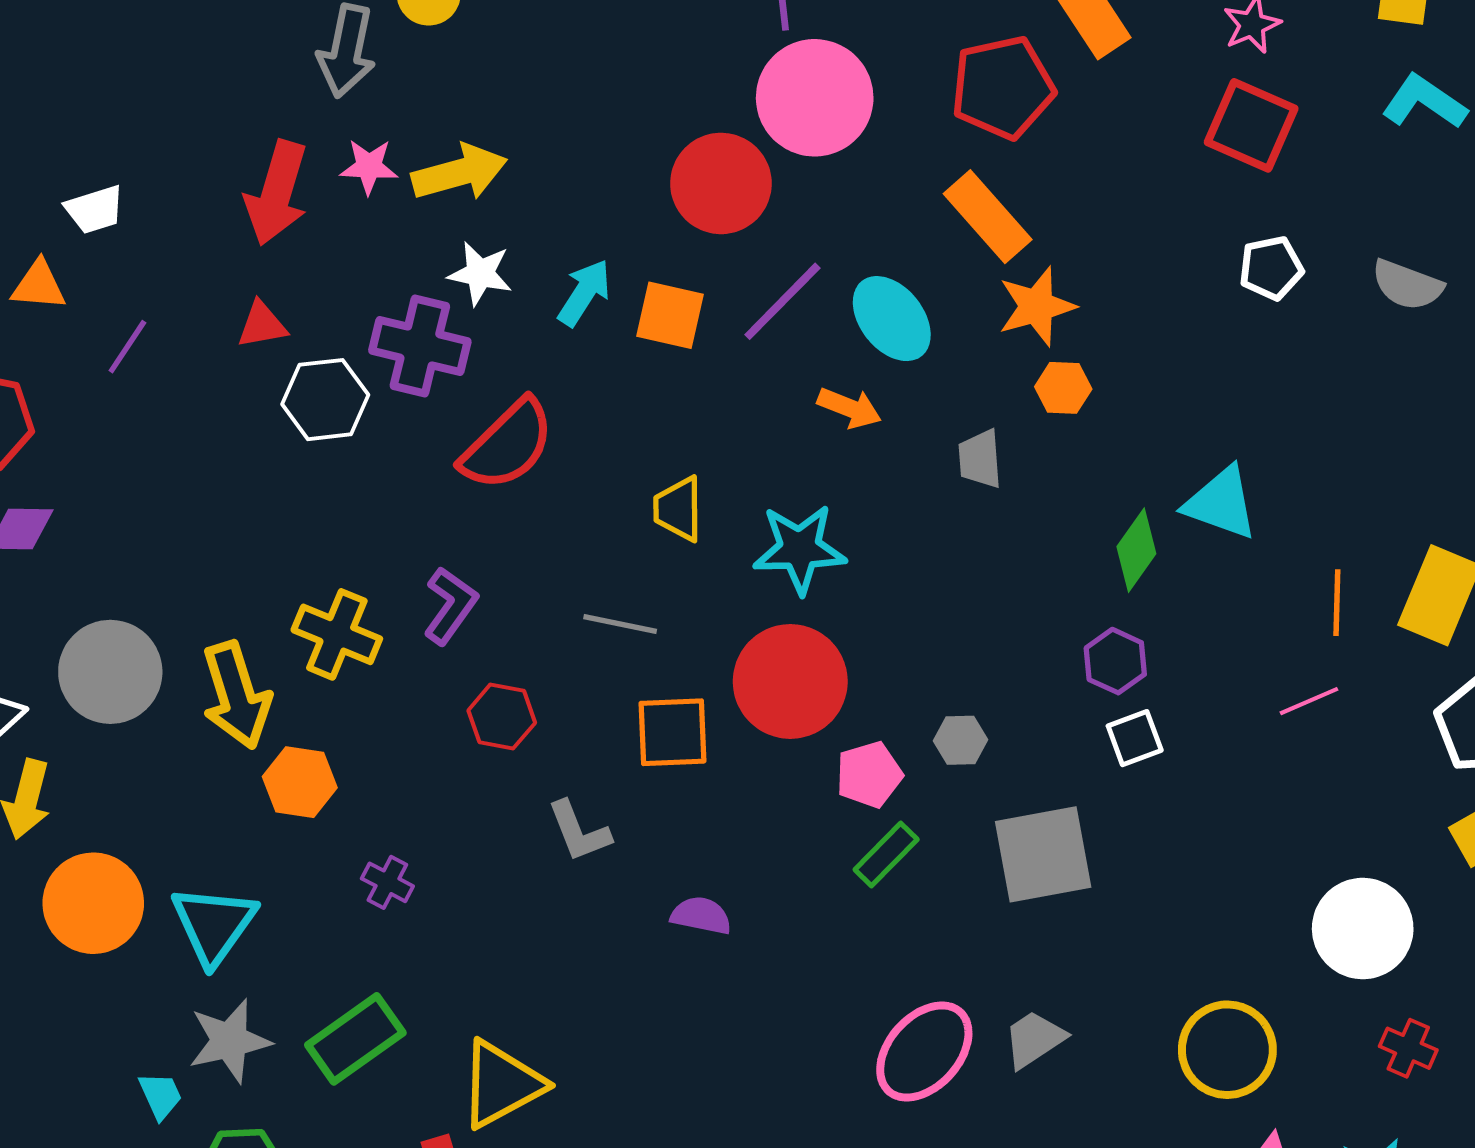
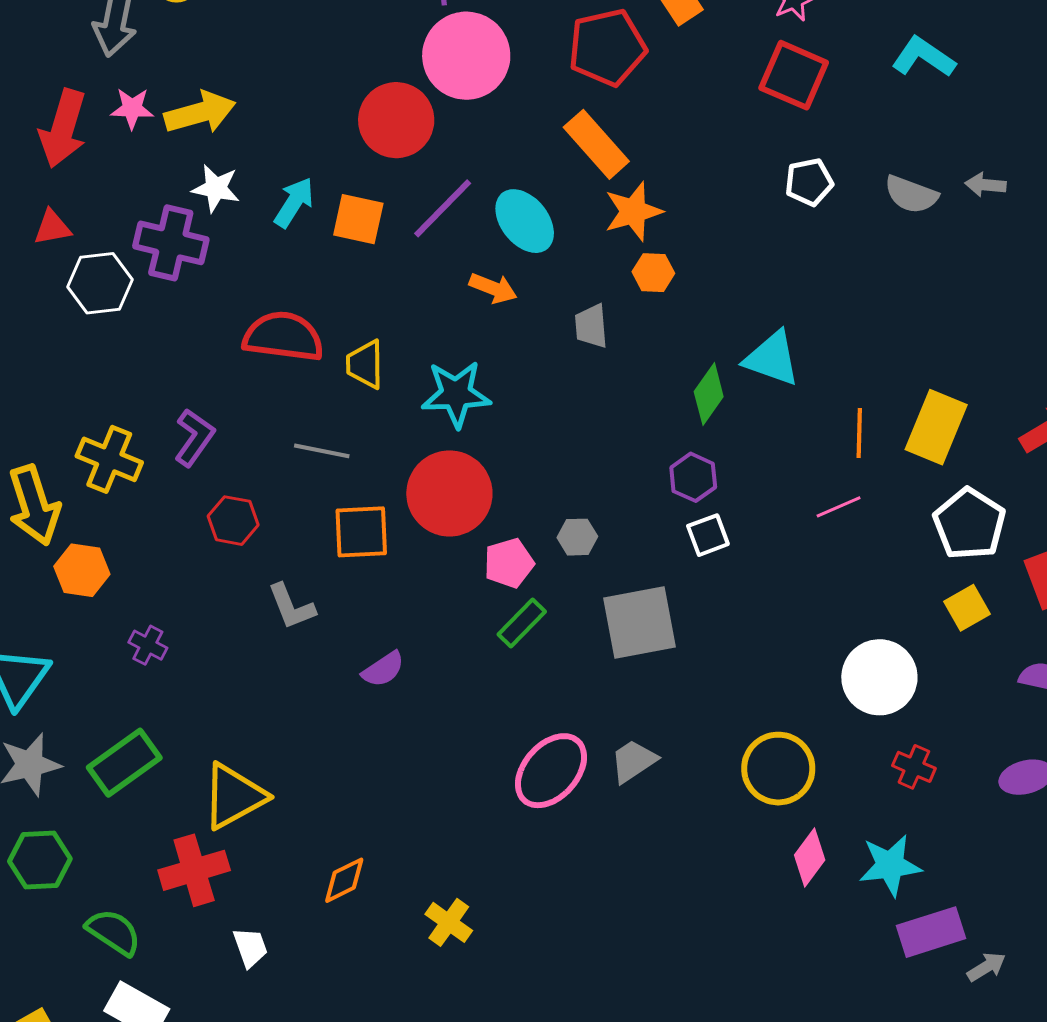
red semicircle: (507, 445) -> (283, 337), moved, turned -128
purple semicircle: (701, 916) -> (383, 669), turned 135

